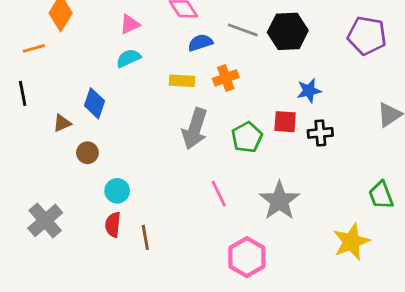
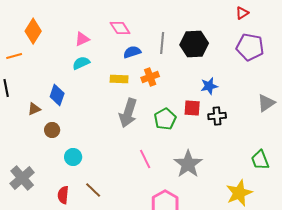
gray line: (243, 30) -> (162, 43), turned 75
red semicircle: (113, 225) -> (63, 195), moved
brown line: (145, 237) -> (93, 190), turned -36

